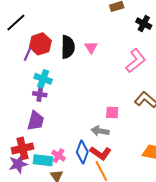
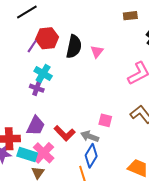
purple trapezoid: (36, 121) -> (36, 126), moved
blue diamond: (82, 152) -> (91, 156), moved
red L-shape: (100, 153) -> (65, 133), moved
pink cross: (58, 156) -> (44, 153), size x1.5

